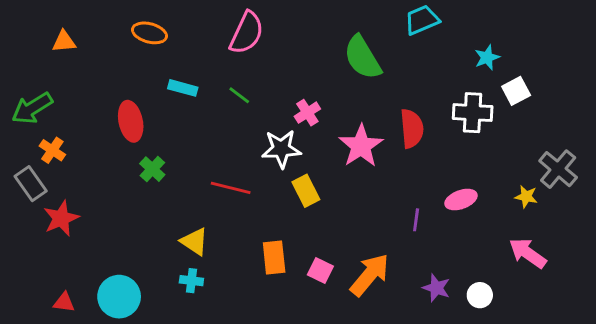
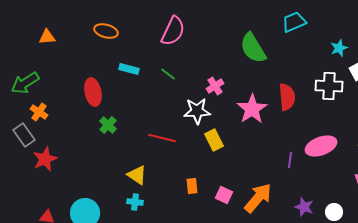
pink ellipse: (461, 200) -> (321, 146), size x1.4
orange rectangle: (274, 257) -> (192, 186), size x0.7

